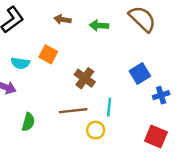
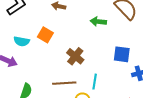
green arrow: (99, 26) -> (98, 22), moved
blue square: (140, 73) -> (122, 54), turned 36

